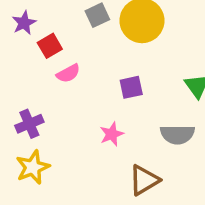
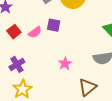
red square: (50, 46) -> (14, 32), moved
purple square: (131, 87) -> (54, 25), moved, turned 32

